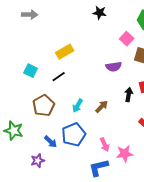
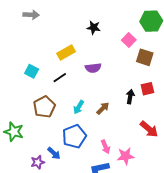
black star: (100, 13) -> (94, 28), moved
purple semicircle: (114, 67) -> (93, 68), moved
blue arrow: (51, 142) -> (54, 153), moved

